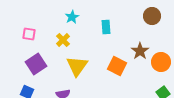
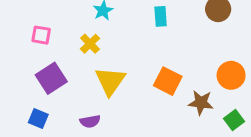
cyan rectangle: (106, 27) -> (161, 16), moved
brown star: (140, 51) -> (201, 103), moved, turned -30

